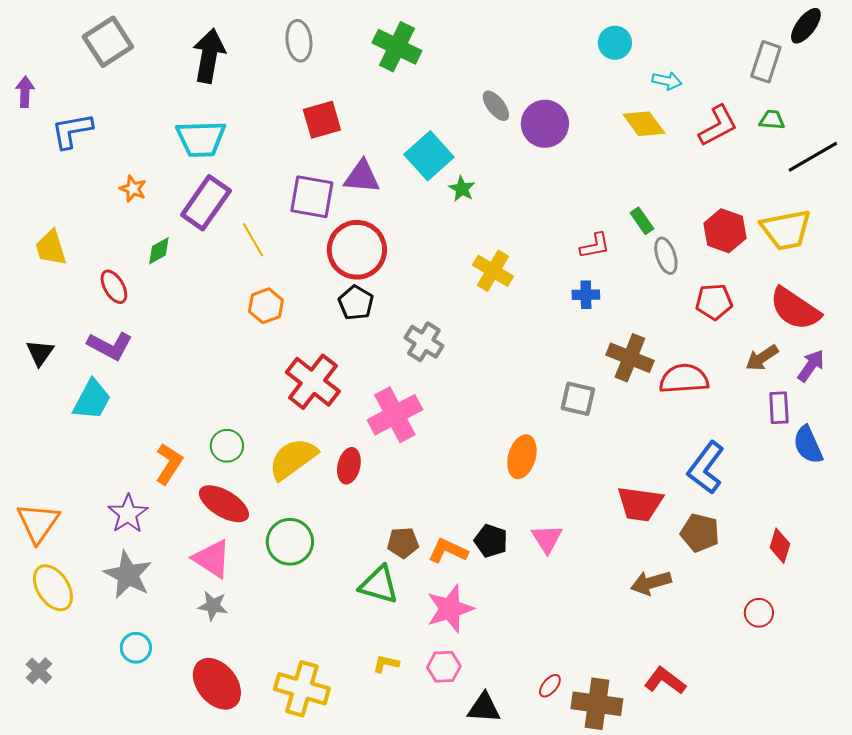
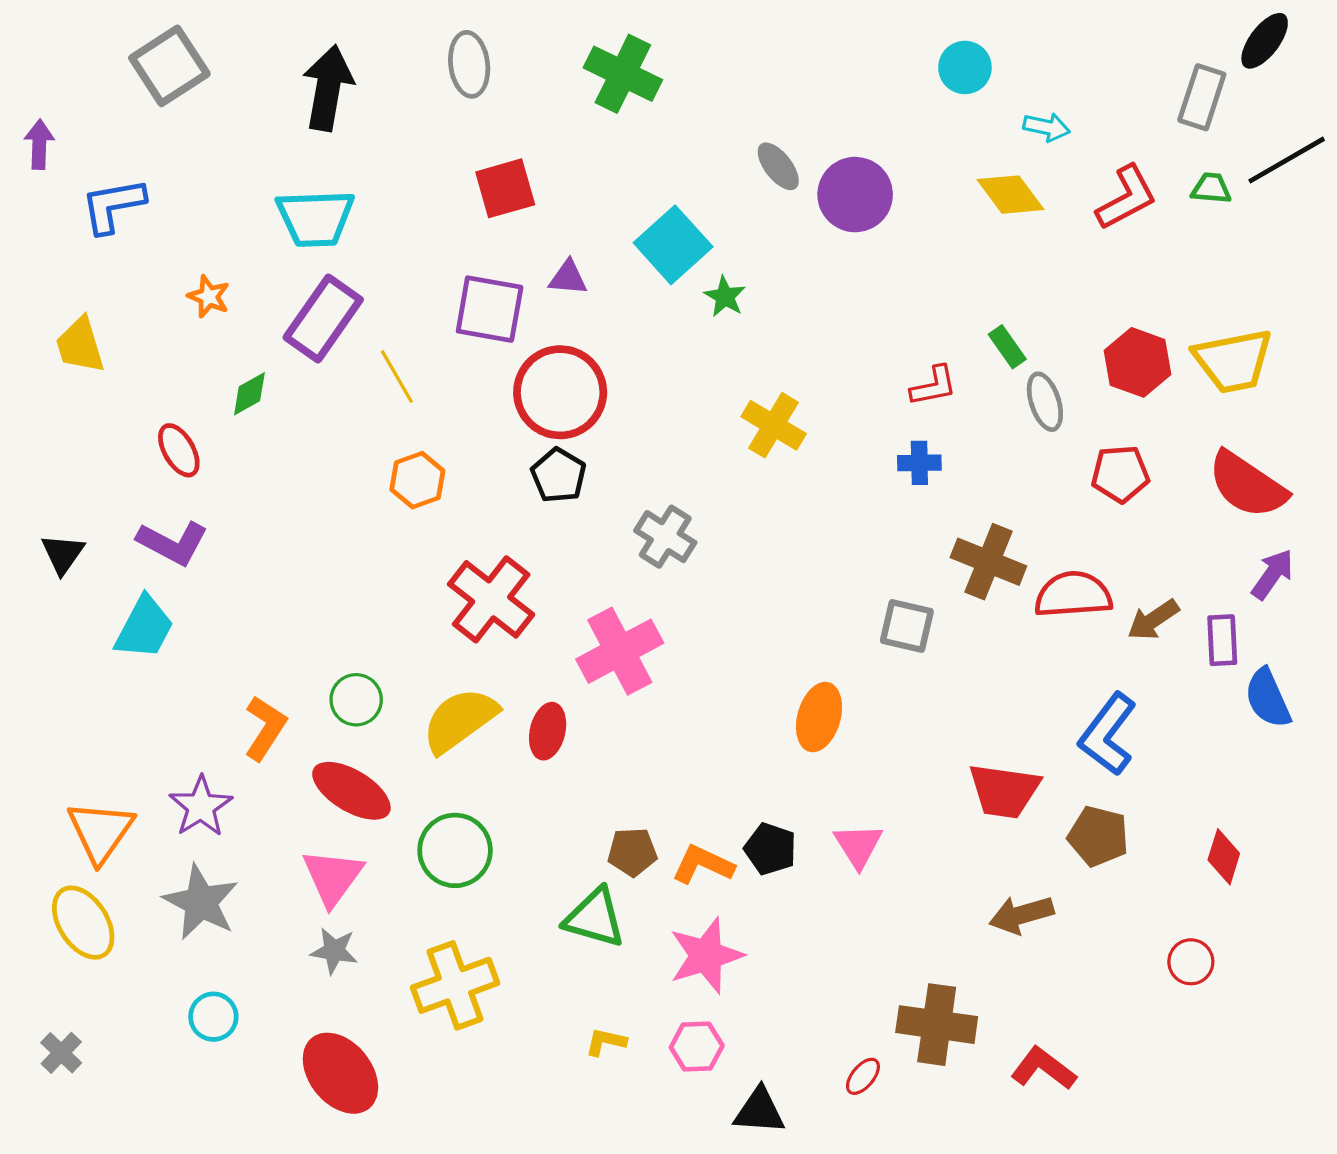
black line: (813, 157) -> (1287, 160), moved
purple triangle: (362, 177) -> (568, 278), size x0.7
yellow trapezoid: (51, 248) -> (80, 345), moved
brown arrow: (762, 358) -> (1153, 620), moved
orange triangle: (38, 523) -> (100, 832), moved
pink triangle: (212, 559) -> (333, 877), turned 33
yellow cross: (302, 689) -> (455, 985), moved, turned -36
brown cross: (597, 704) -> (937, 1025), moved

